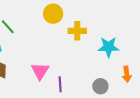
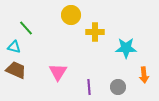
purple line: (60, 84) -> (89, 87), moved

